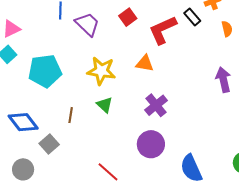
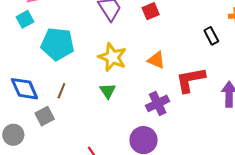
black rectangle: (192, 17) -> (211, 36), moved
red L-shape: (163, 30) -> (190, 80), moved
brown line: (71, 115) -> (61, 91), moved

